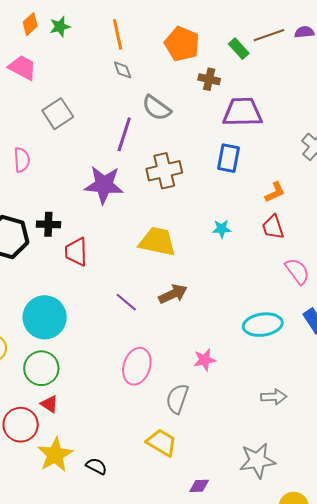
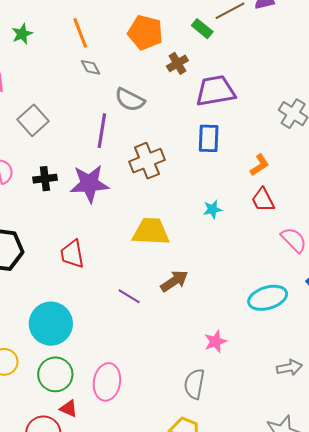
brown cross: (209, 79) -> (177, 63), turned -35
black cross: (48, 224) -> (45, 179), moved
pink ellipse: (137, 366) -> (107, 382), moved

